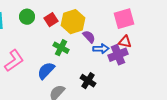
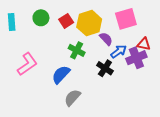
pink square: (124, 19) -> (126, 19), moved
blue arrow: (101, 49) -> (119, 51), turned -35
black cross: (88, 81) -> (105, 68), moved

